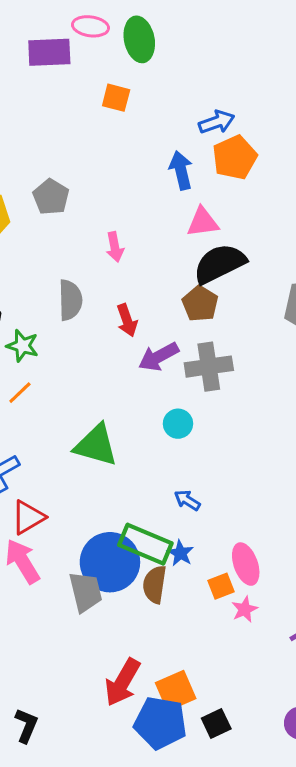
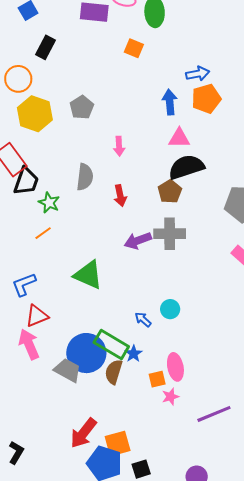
purple arrow: (159, 357) -> (138, 241), moved
cyan circle: (178, 424) -> (170, 309), moved
gray trapezoid: (86, 592) -> (68, 370), turned -56

